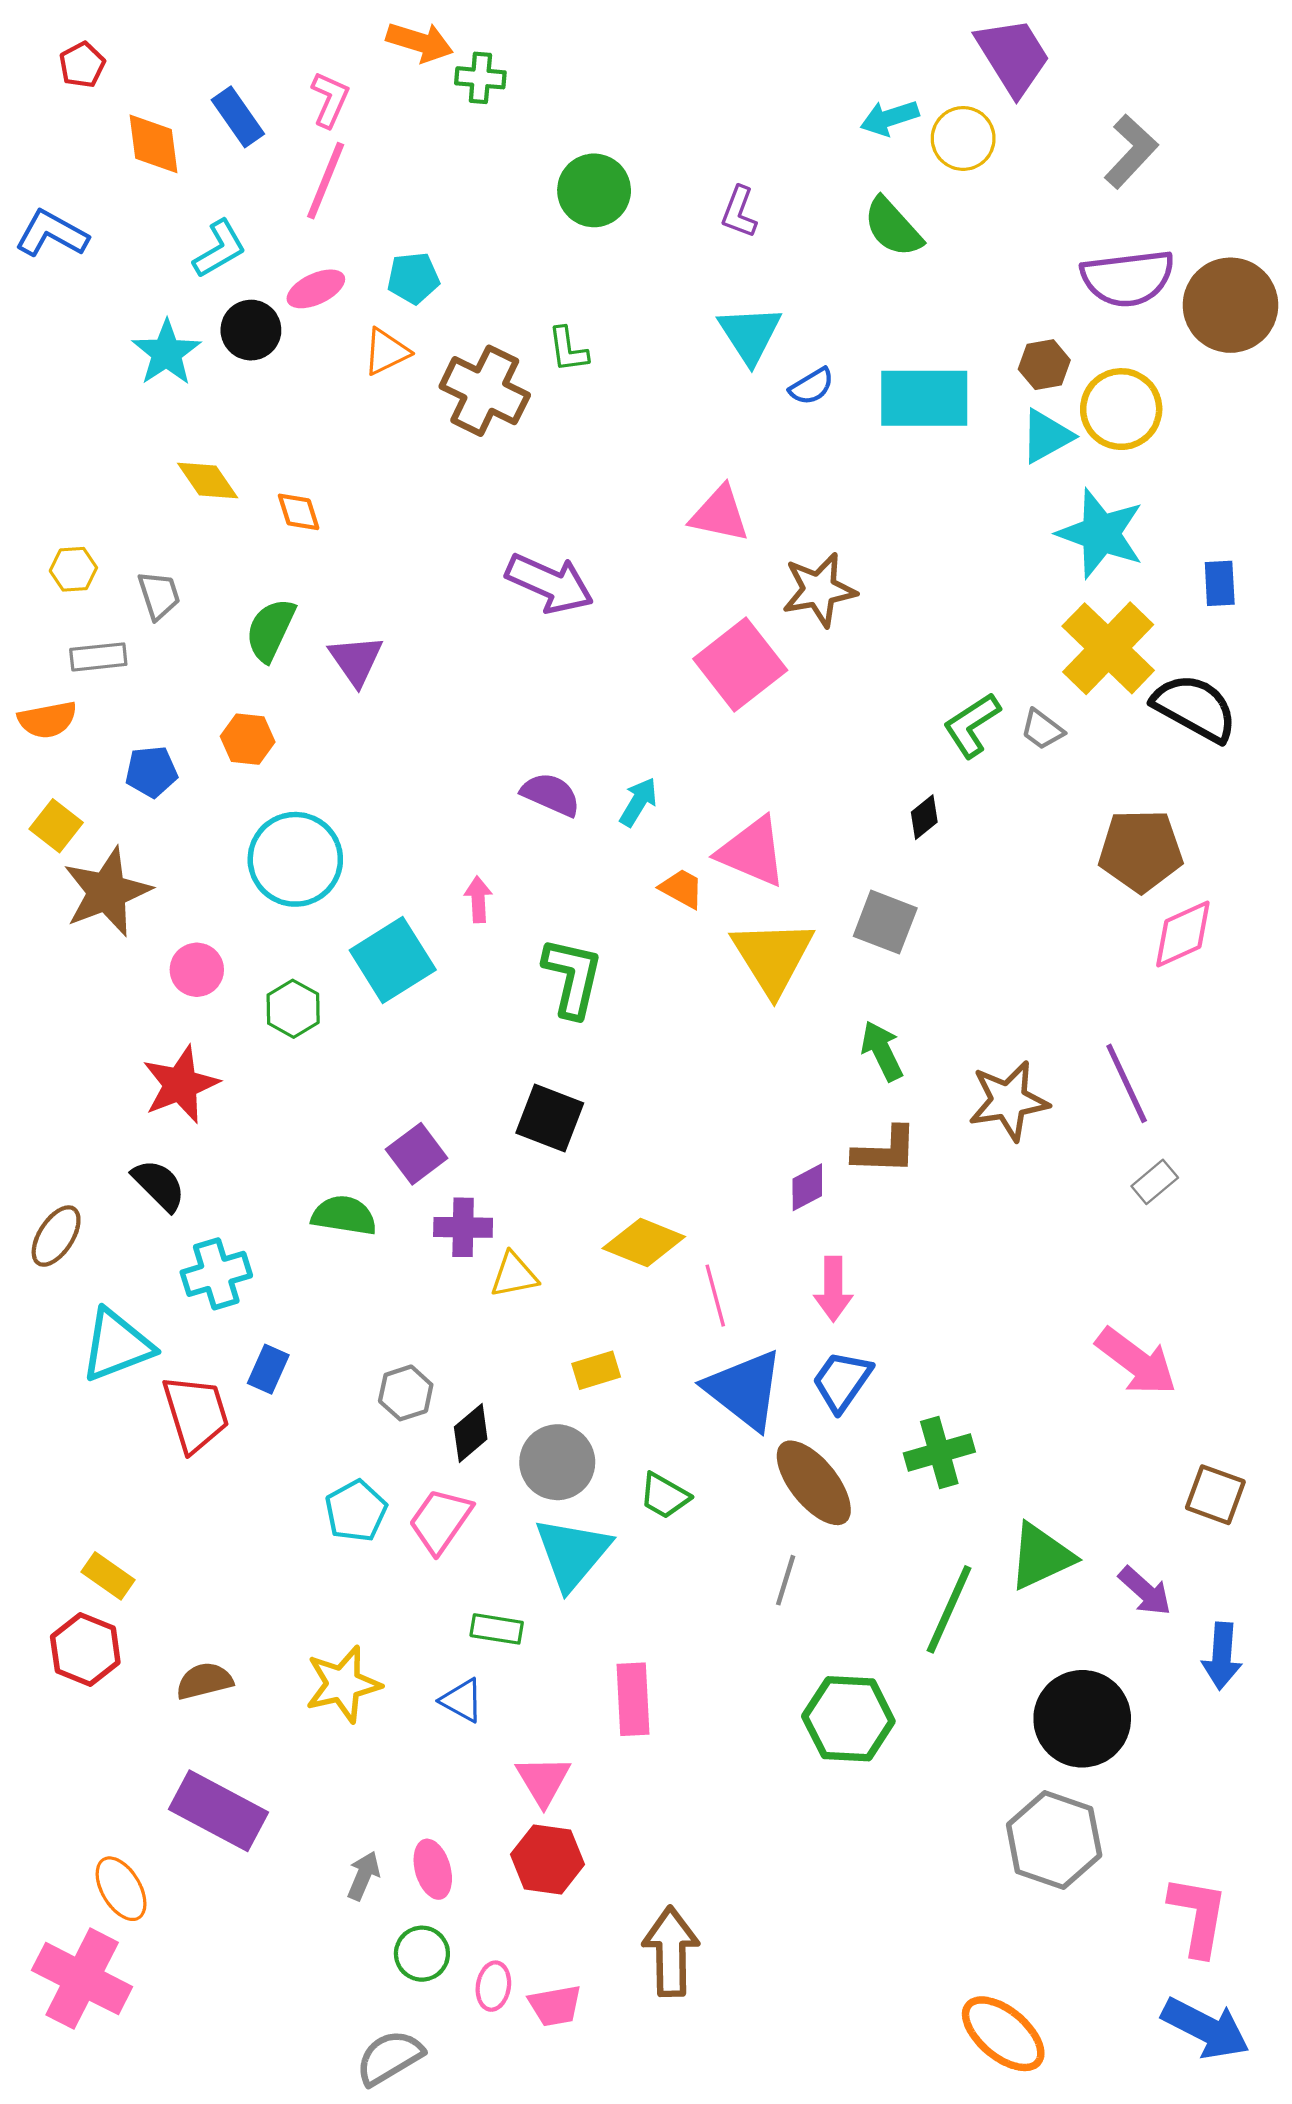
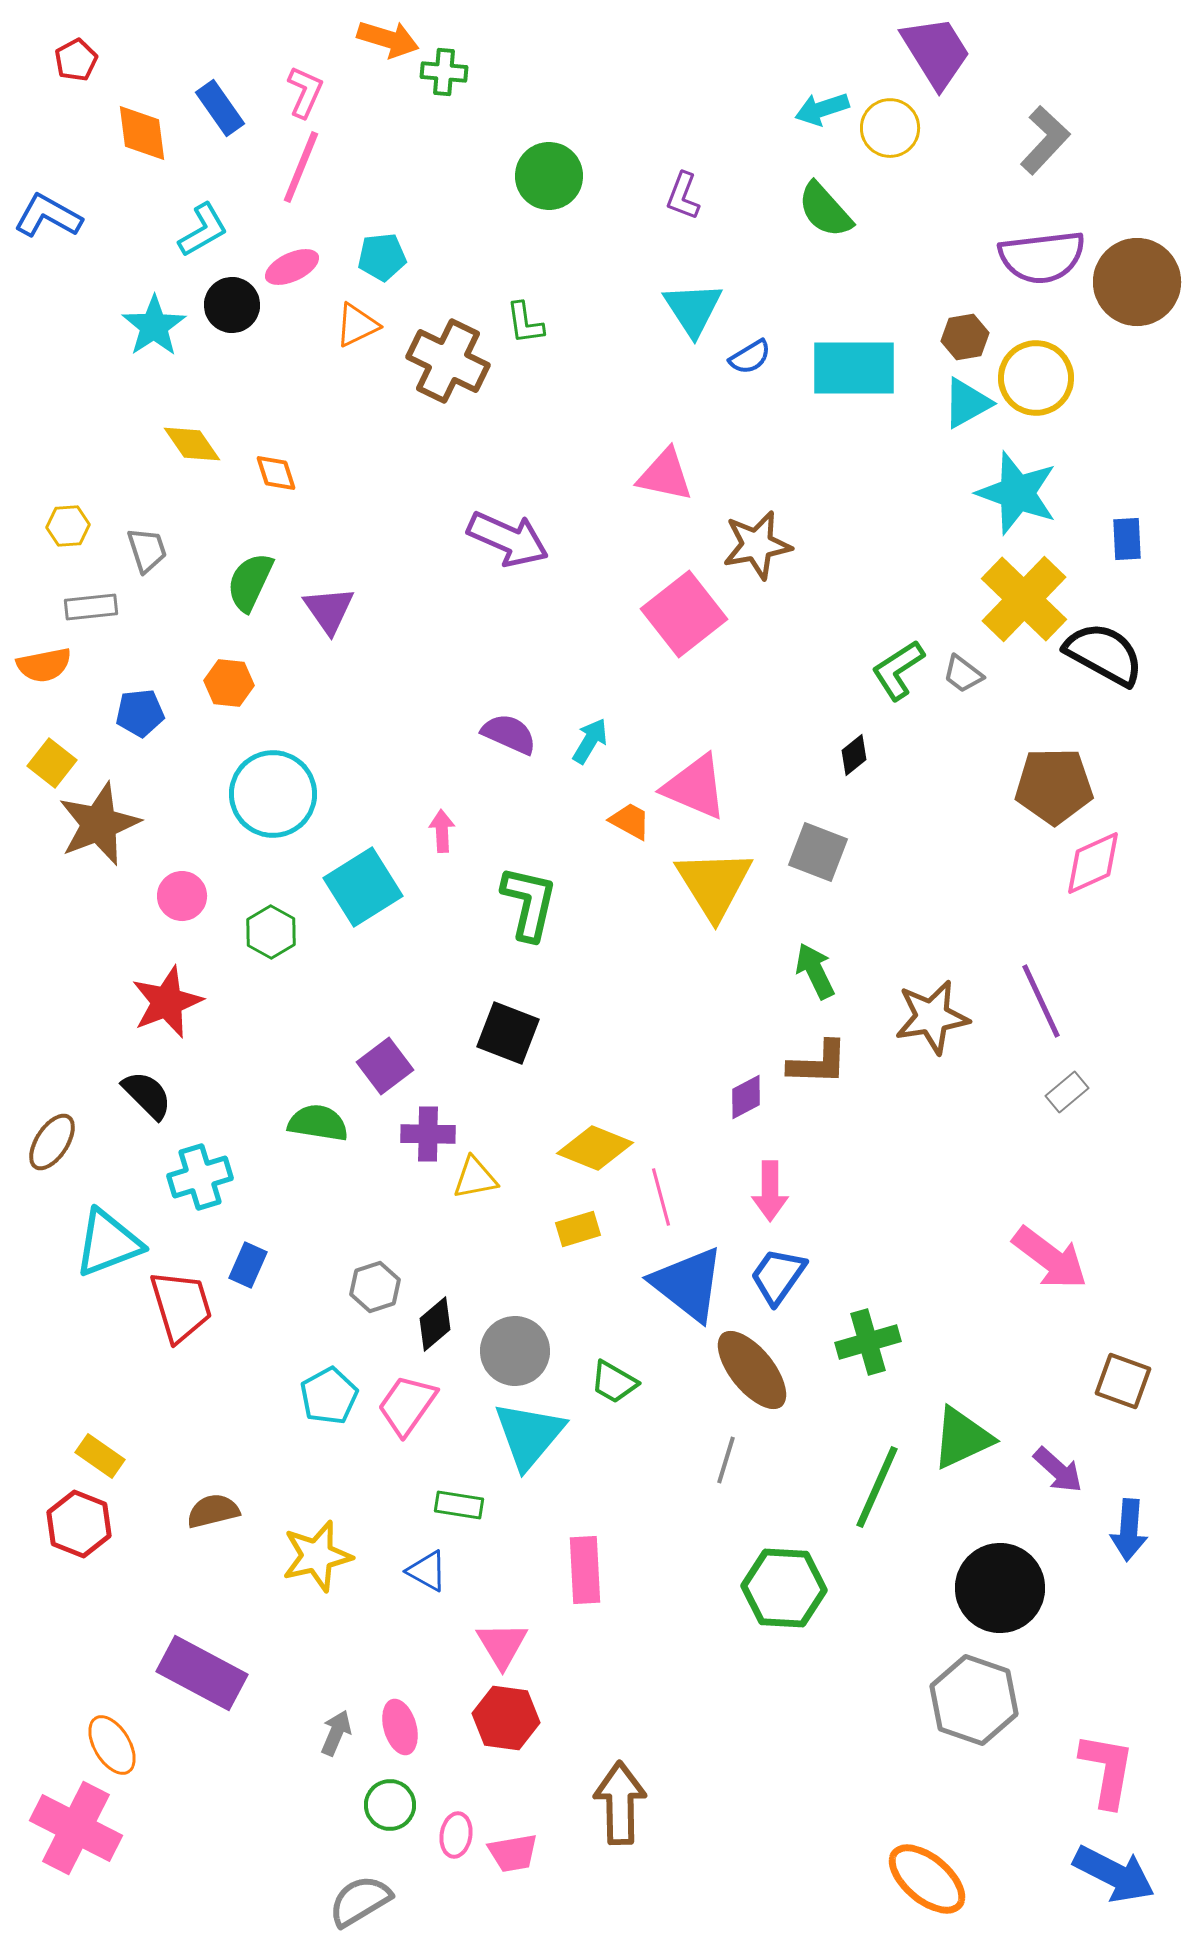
yellow rectangle: (596, 1370) -> (578, 1229), moved
brown semicircle: (204, 1681) -> (213, 1511), moved

